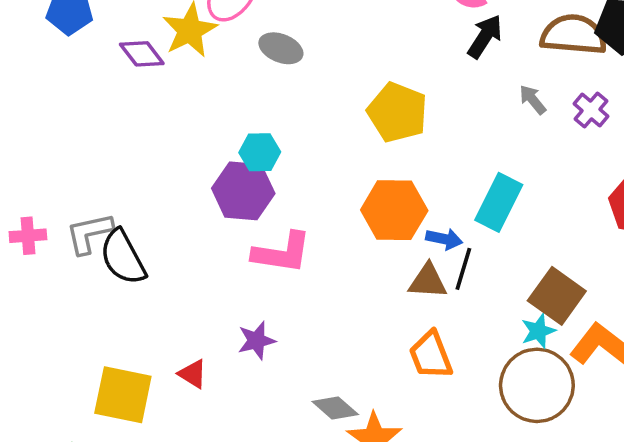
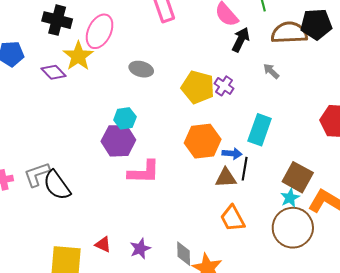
gray ellipse: (281, 48) -> (141, 69), moved
purple cross: (591, 110) -> (224, 86), moved
purple star: (256, 341) -> (140, 249), moved
gray diamond: (335, 408) -> (184, 254), turned 55

